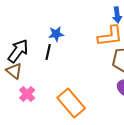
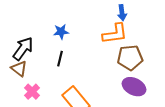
black line: (48, 52) -> (60, 59), moved

